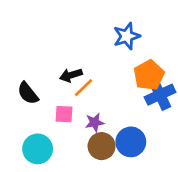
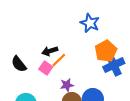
blue star: (127, 36) -> (90, 23), turned -30
pink square: (64, 114) -> (46, 68), moved, turned 32

